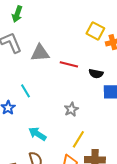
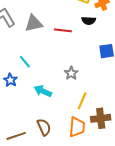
black semicircle: (96, 74) -> (89, 21), moved
cyan arrow: (37, 134) -> (43, 91), moved

